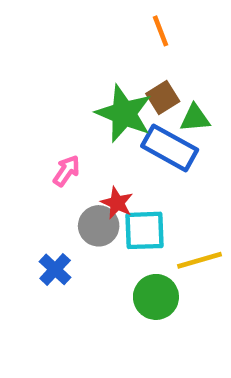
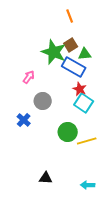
red star: (117, 203) -> (80, 89), moved
cyan square: (144, 230) -> (84, 103), moved, turned 36
yellow line: (200, 260) -> (87, 141), moved

